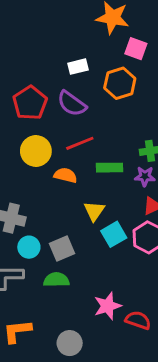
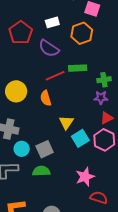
red pentagon: (30, 103) -> (21, 33), moved
yellow circle: (36, 151) -> (16, 91), moved
green rectangle: (109, 168) -> (78, 68), moved
orange semicircle: (66, 175) -> (46, 98), turned -119
pink star: (107, 306) -> (85, 177), moved

